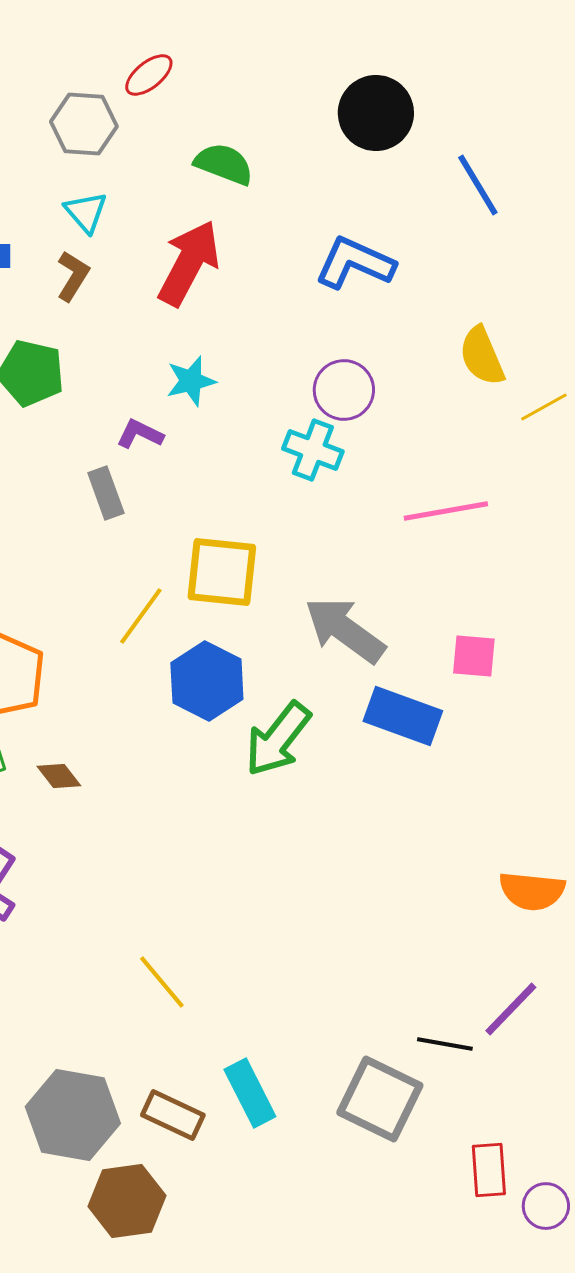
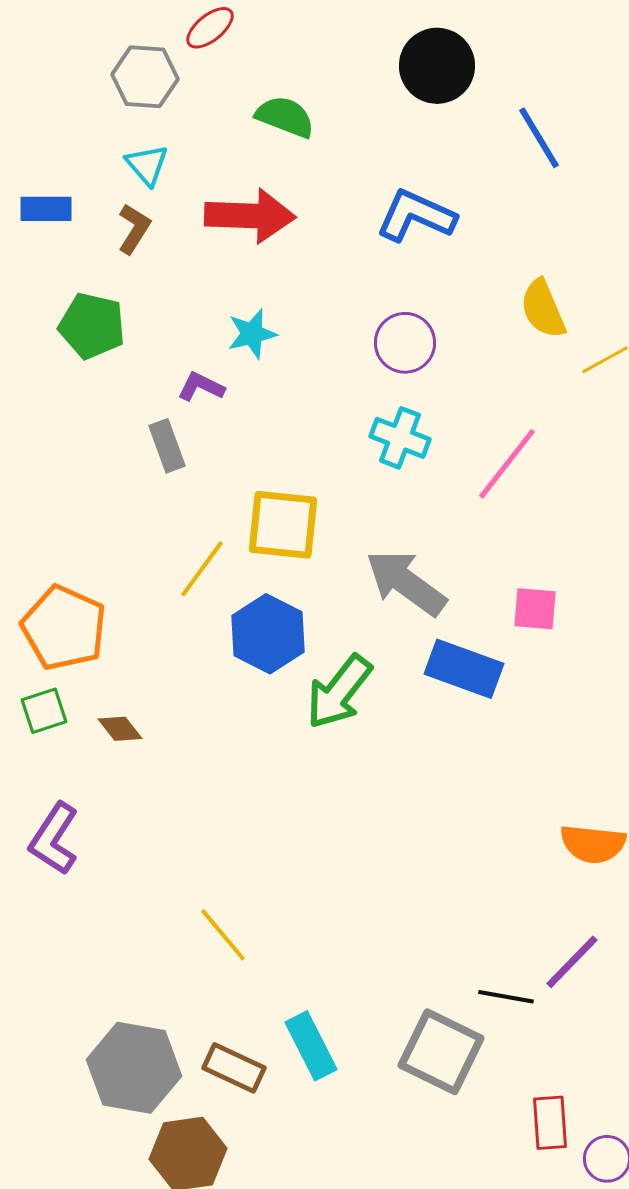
red arrow: (189, 263) -> (250, 216), turned 64
cyan cross: (313, 450) -> (400, 438), moved
pink line: (446, 511) -> (507, 464), turned -42

